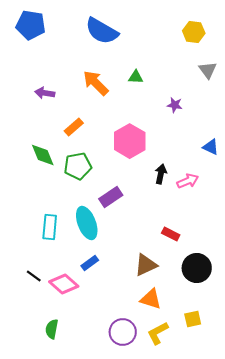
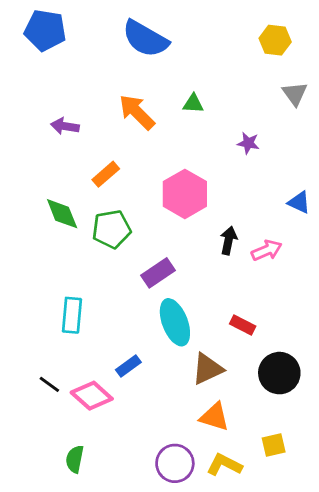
cyan ellipse: (87, 223) -> (175, 322), moved
yellow L-shape: (158, 333) -> (224, 465), turned 55

